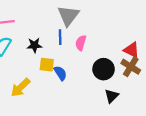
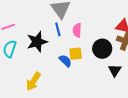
black star: (34, 45) -> (37, 42), size x1.5
yellow square: (47, 65) -> (76, 54), moved

